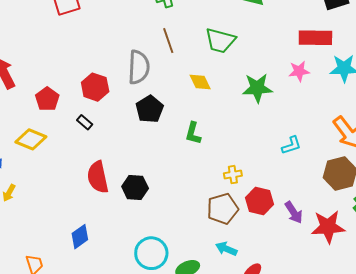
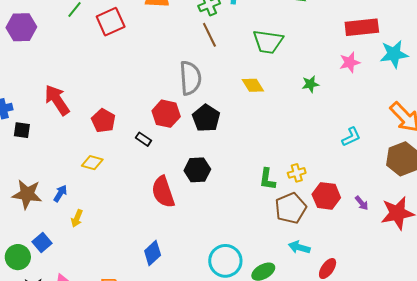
brown line: (168, 41) -> (209, 35), moved
red hexagon: (95, 87) -> (166, 114), moved
green star: (257, 88) -> (310, 84), size x0.6
green L-shape: (193, 133) -> (267, 179), moved
yellow diamond: (31, 139) -> (92, 163), size x0.7
black hexagon: (135, 187) -> (197, 170), moved
purple arrow: (294, 212) -> (362, 203), size x0.7

